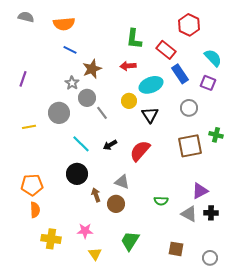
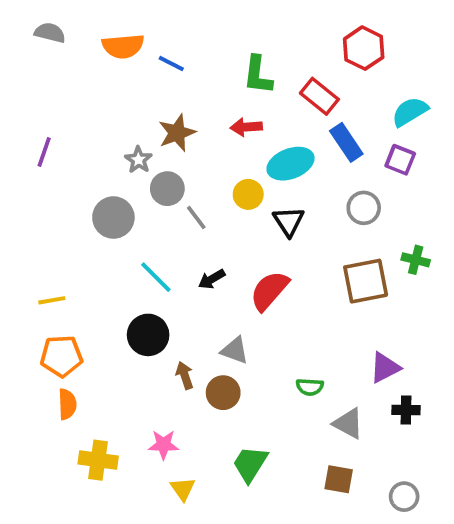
blue line: (70, 50) -> (171, 64), moved
cyan semicircle: (213, 58) -> (410, 112), turned -78
yellow line: (29, 127) -> (52, 300), moved
gray triangle: (189, 214) -> (348, 423), moved

